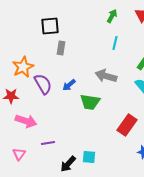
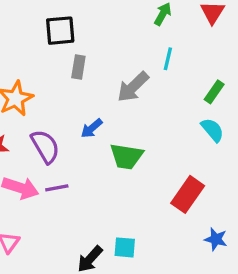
gray arrow: (106, 76) -> (133, 87), moved, turned -60
purple semicircle: (43, 84) -> (45, 146), moved
purple line: (48, 143) -> (57, 188), moved

